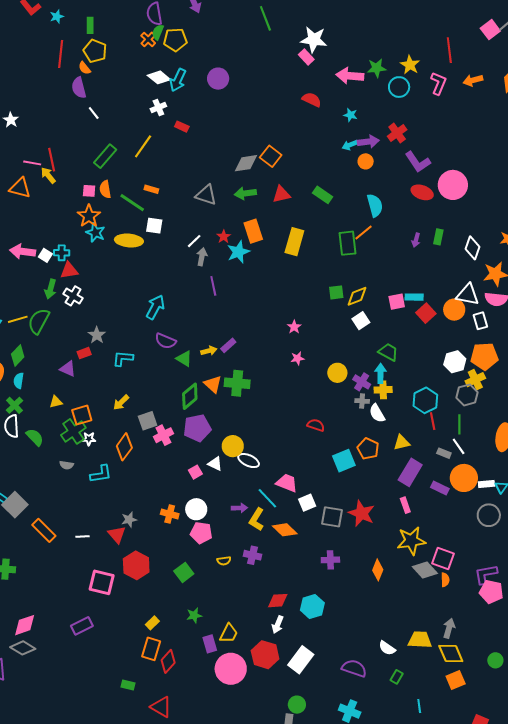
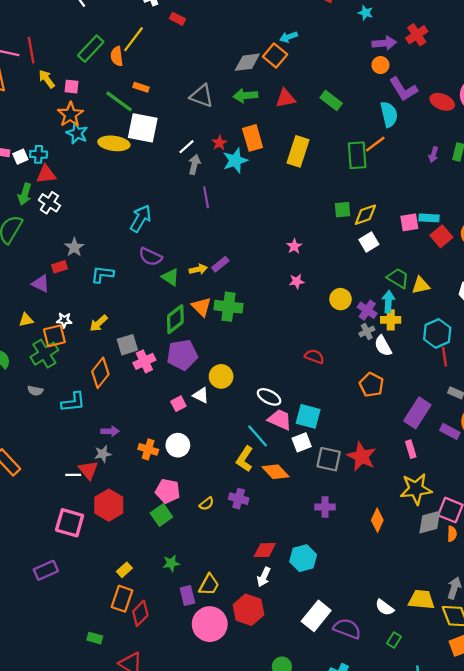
cyan arrow: (350, 145) -> (289, 37), moved
purple L-shape: (418, 162) -> (403, 89), moved
yellow arrow: (48, 175) -> (47, 79), moved
orange semicircle: (105, 189) -> (117, 56), moved
white square: (154, 226) -> (143, 128), size x1.6
white square: (45, 255) -> (20, 157), turned 32
gray cross: (362, 401) -> (367, 332), turned -32
white star: (89, 439) -> (64, 320), moved
yellow triangle: (402, 443) -> (421, 285), moved
white ellipse: (249, 461) -> (269, 397), moved
cyan square: (344, 461) -> (308, 416), moved, turned 35
purple arrow: (239, 508) -> (110, 431), moved
pink pentagon: (201, 533) -> (168, 491), moved
white line: (82, 537) -> (73, 475), moved
yellow semicircle: (224, 561) -> (207, 504), turned -32
gray diamond: (425, 570) -> (430, 522), turned -65
white rectangle: (301, 660) -> (316, 616), moved

